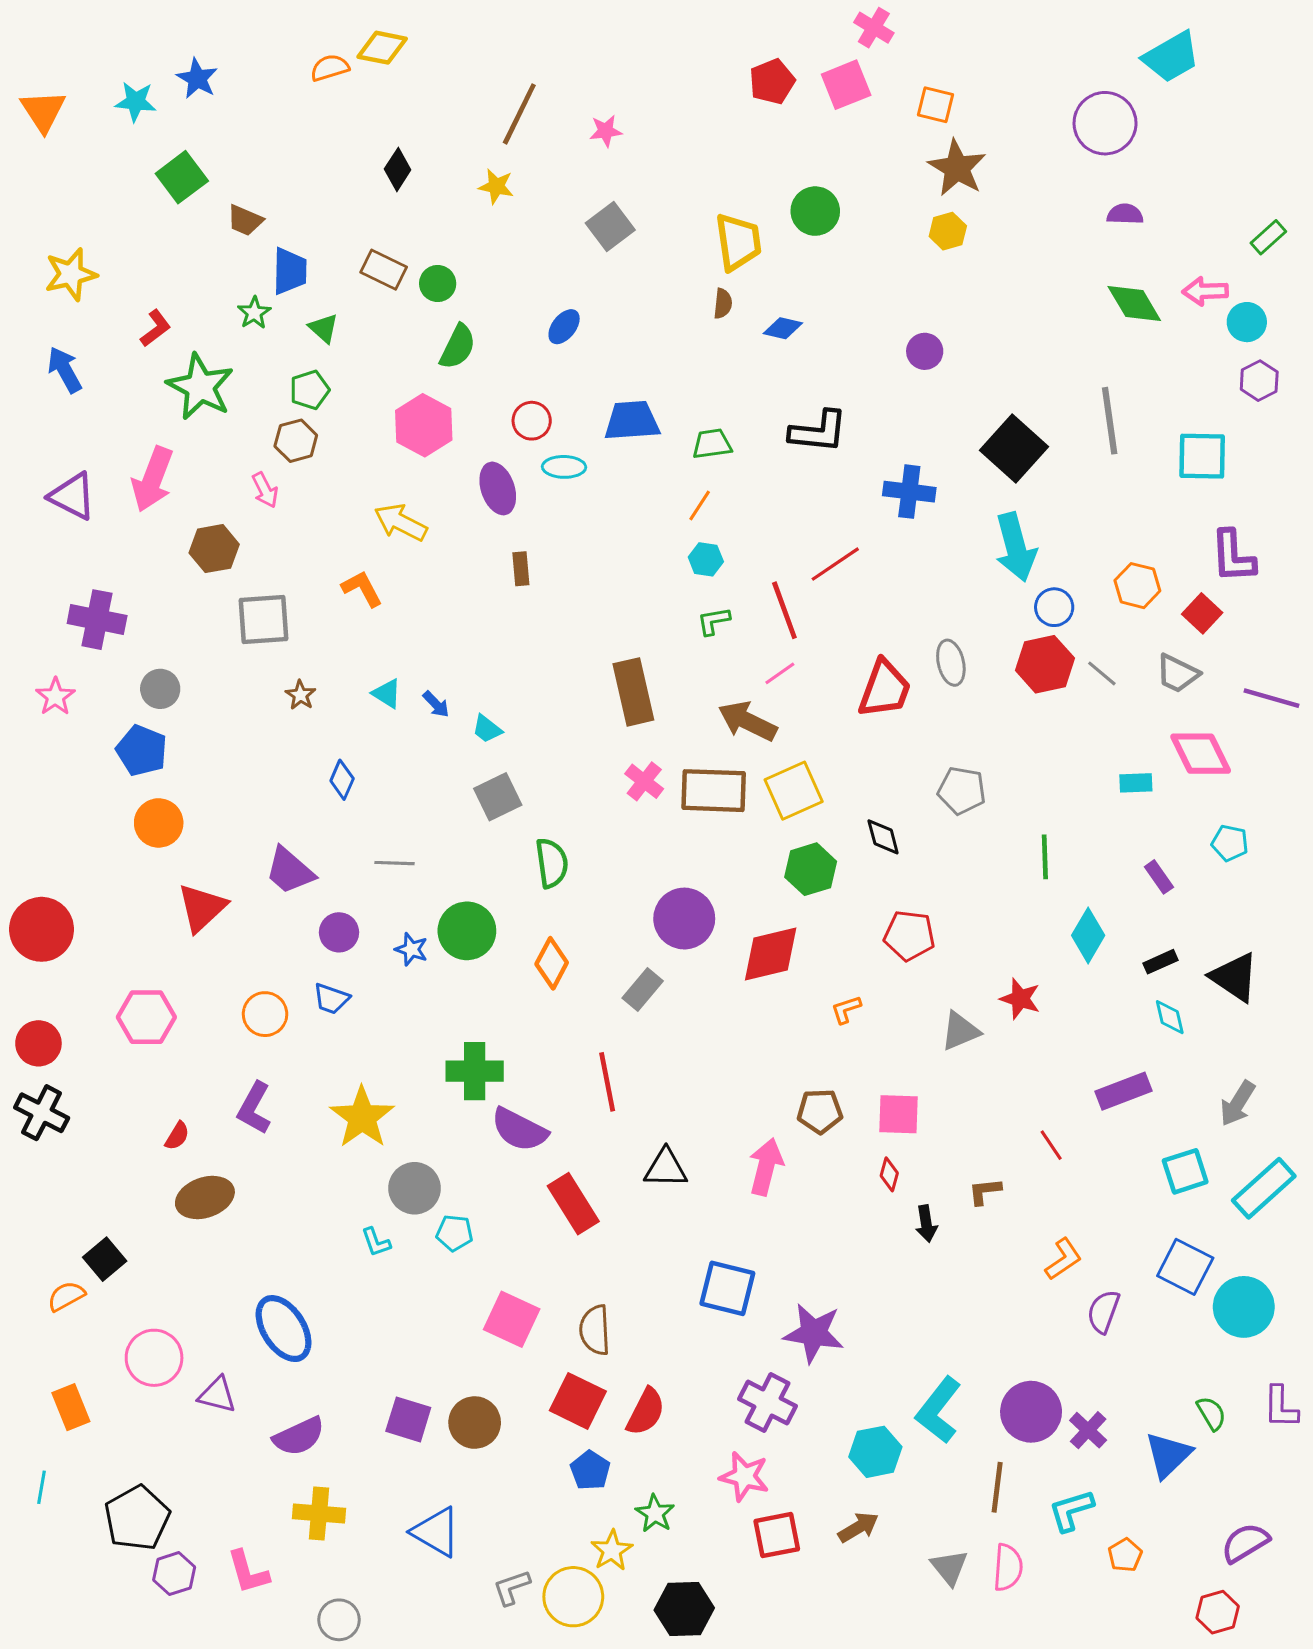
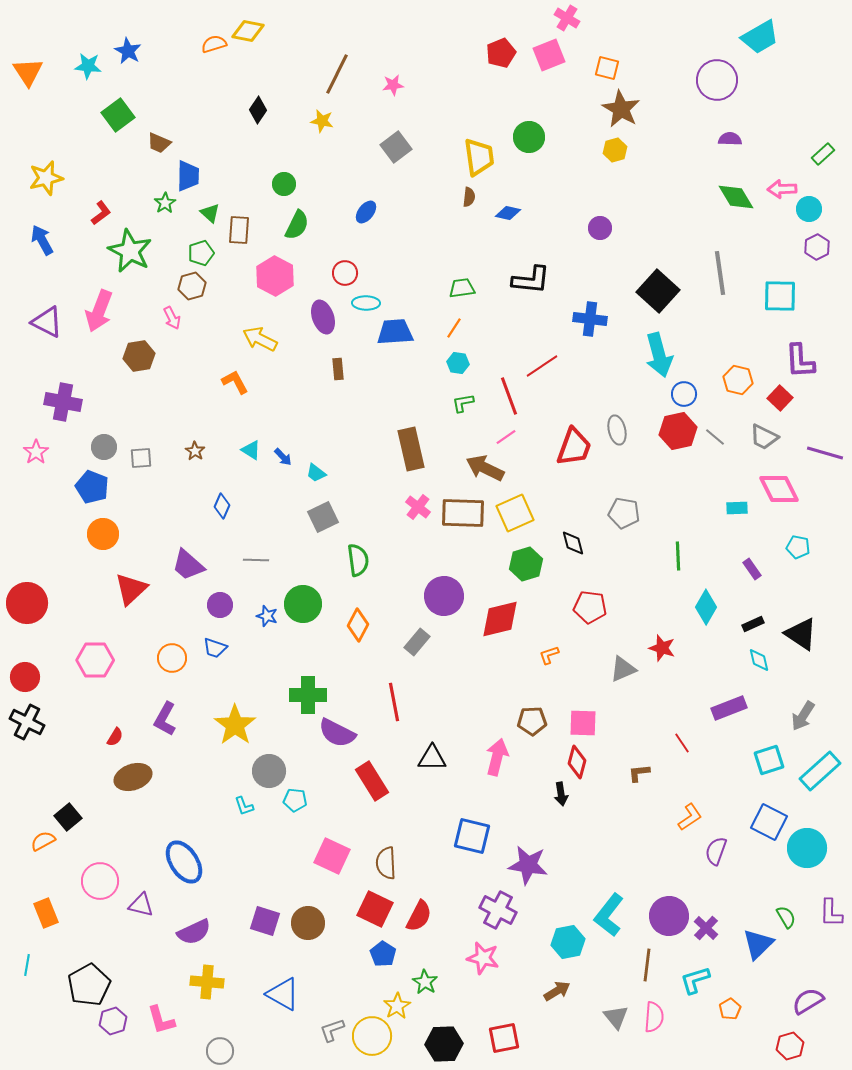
brown rectangle: (384, 270) -> (239, 230), moved, turned 68
blue trapezoid: (632, 421) -> (395, 332), moved
gray square: (263, 620) -> (141, 458), moved, size x0.6
red diamond: (889, 1174) -> (577, 762), size x1.5
black arrow: (926, 1224) -> (561, 794), moved
red square: (777, 1535) -> (504, 1038), moved

